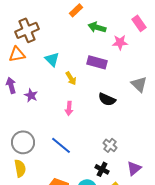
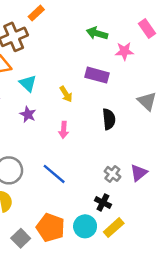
orange rectangle: (76, 10) -> (36, 13), moved
cyan triangle: (52, 59) -> (28, 83), moved
purple star: (31, 95) -> (28, 114), moved
black semicircle: (107, 99) -> (109, 119), turned -120
purple triangle: (134, 168) -> (139, 173), moved

